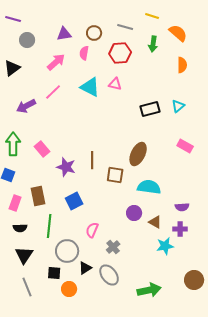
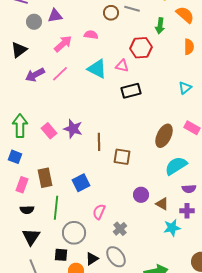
brown circle: (94, 33) -> (111, 13), moved
purple triangle: (64, 34) -> (55, 16), moved
pink semicircle: (84, 53) -> (91, 35), turned 88
red hexagon: (120, 53) -> (141, 48), moved
purple arrow: (26, 106) -> (35, 75), moved
black rectangle: (150, 109) -> (131, 91), moved
brown ellipse: (138, 154) -> (164, 136), moved
purple star: (66, 167) -> (73, 129), moved
cyan semicircle: (149, 187) -> (176, 166), moved, turned -40
black triangle: (85, 268) -> (92, 259), moved

